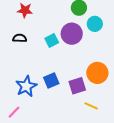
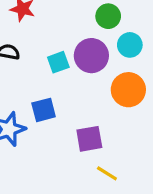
orange circle: (97, 73) -> (128, 90), moved
blue square: (51, 81) -> (44, 110), moved

